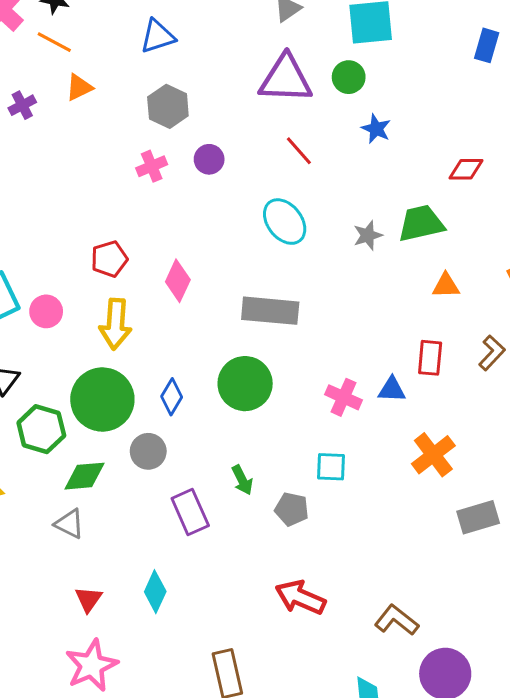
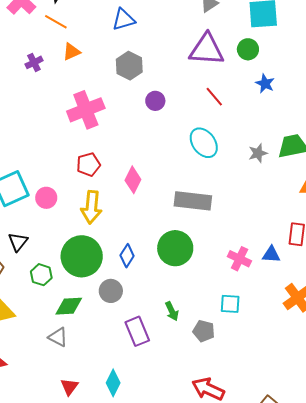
pink cross: (152, 166) -> (86, 110), moved, size x1.8
green hexagon: (41, 429) -> (41, 275), size x0.7

